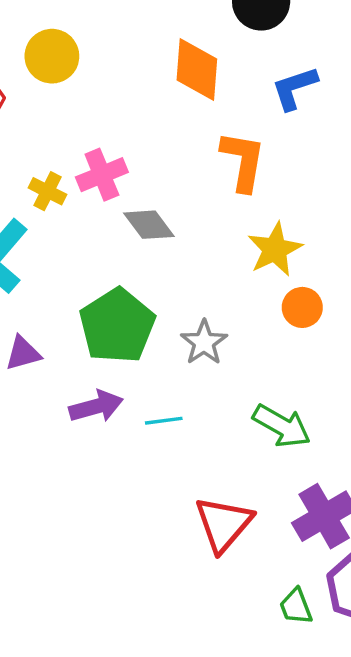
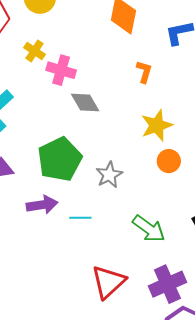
orange L-shape: (243, 161) -> (144, 72), size x0.6
pink cross: (102, 175) -> (61, 70), turned 32
yellow cross: (48, 191) -> (34, 51), moved

